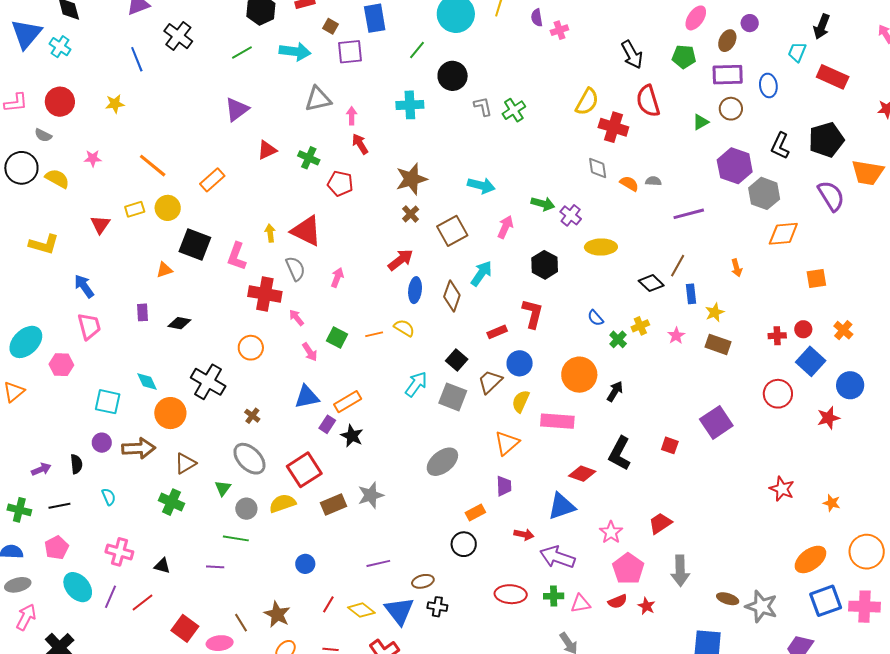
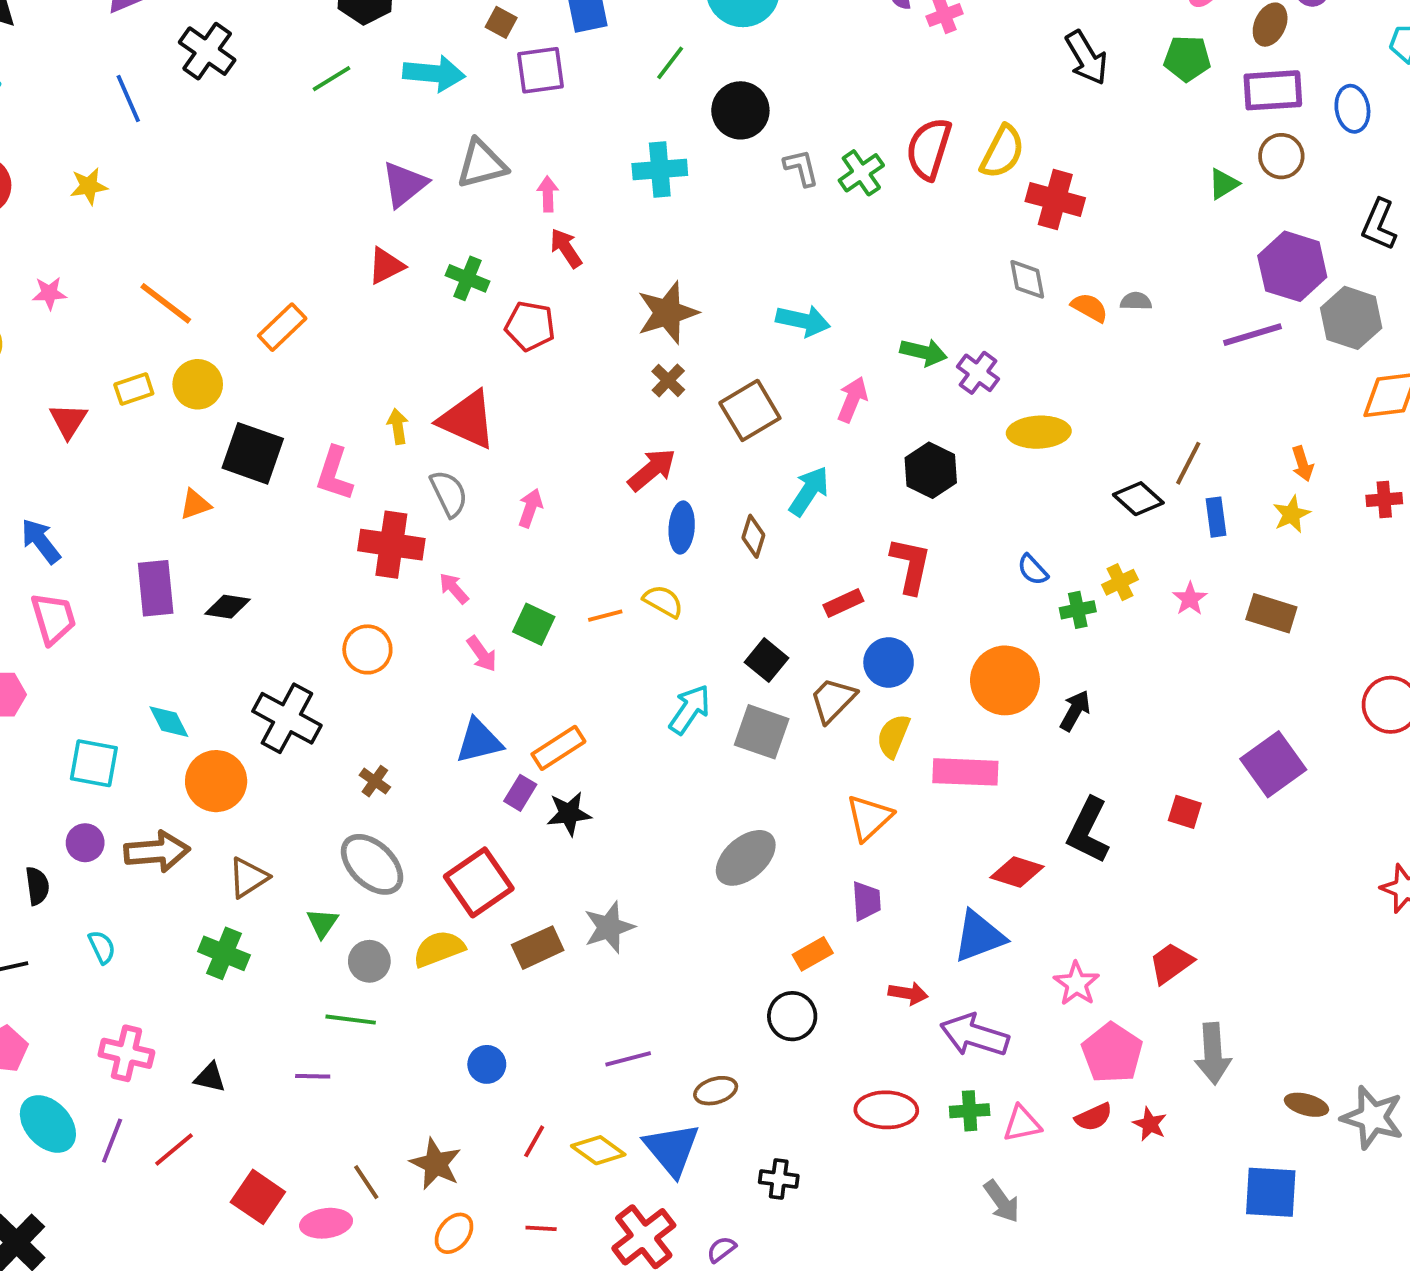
red semicircle: (648, 101) -> (929, 149), moved, turned 36
purple triangle: (237, 109) -> (404, 184), moved
purple line: (689, 214) -> (1253, 335), moved
brown diamond: (452, 296) -> (753, 536), size x0.7
purple rectangle: (142, 312) -> (156, 588), size x1.6
yellow star: (715, 312) -> (1292, 514), moved
red cross: (777, 336) -> (1384, 500), moved
green cross: (618, 339) -> (1078, 610), turned 36
black star: (352, 436) -> (569, 814), turned -30
black cross: (437, 607) -> (779, 1179), moved

